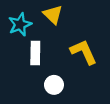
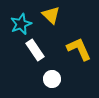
white rectangle: (35, 53) -> (35, 50), turned -35

